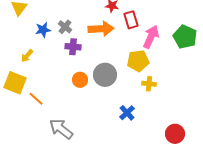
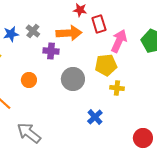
purple cross: (73, 47) -> (51, 51), moved
orange circle: (80, 80) -> (29, 80), moved

